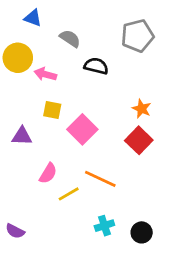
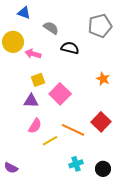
yellow square: (52, 110) -> (38, 80), turned -32
purple triangle: (22, 136) -> (31, 101), moved
red square: (139, 140) -> (101, 122), moved

